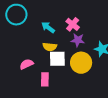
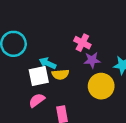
cyan arrow: (48, 27) -> (48, 63), moved
white square: (57, 59) -> (39, 76), moved

